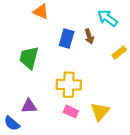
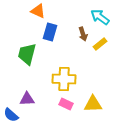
blue rectangle: (67, 38) -> (50, 32), moved
yellow rectangle: (119, 52) -> (100, 44), moved
yellow triangle: (100, 112) -> (93, 104), turned 48

